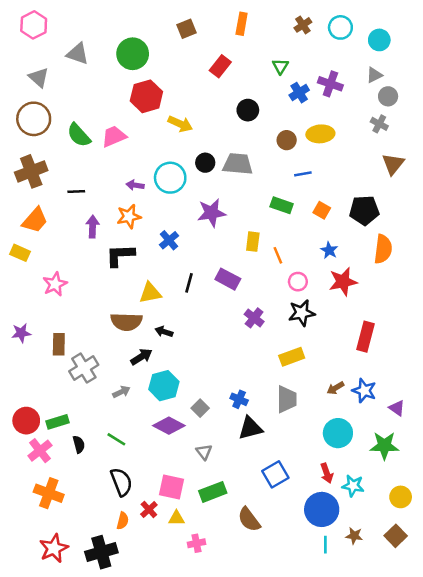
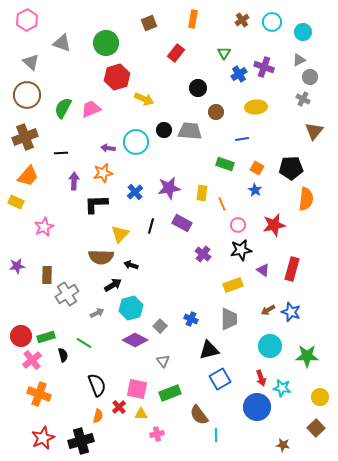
green semicircle: (79, 135) -> (63, 108), turned 70
brown circle: (287, 140) -> (216, 112), moved
purple star: (212, 213) -> (169, 188), moved
blue star: (329, 250) -> (255, 190), moved
yellow triangle: (150, 293) -> (120, 234), turned -36
purple triangle: (397, 408) -> (263, 270), moved
black triangle: (250, 428) -> (209, 350), moved
green line: (116, 439) -> (84, 343), moved
brown star: (354, 536) -> (283, 445), moved
cyan line: (325, 545) -> (216, 435), moved

